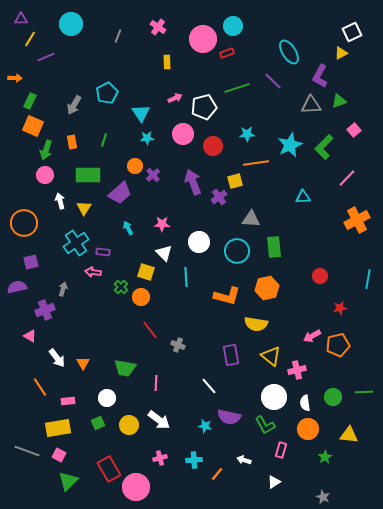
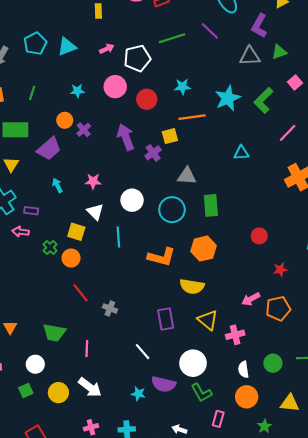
cyan triangle: (141, 113) -> (67, 47), moved, turned 42
white circle: (274, 397) -> (193, 363), moved

